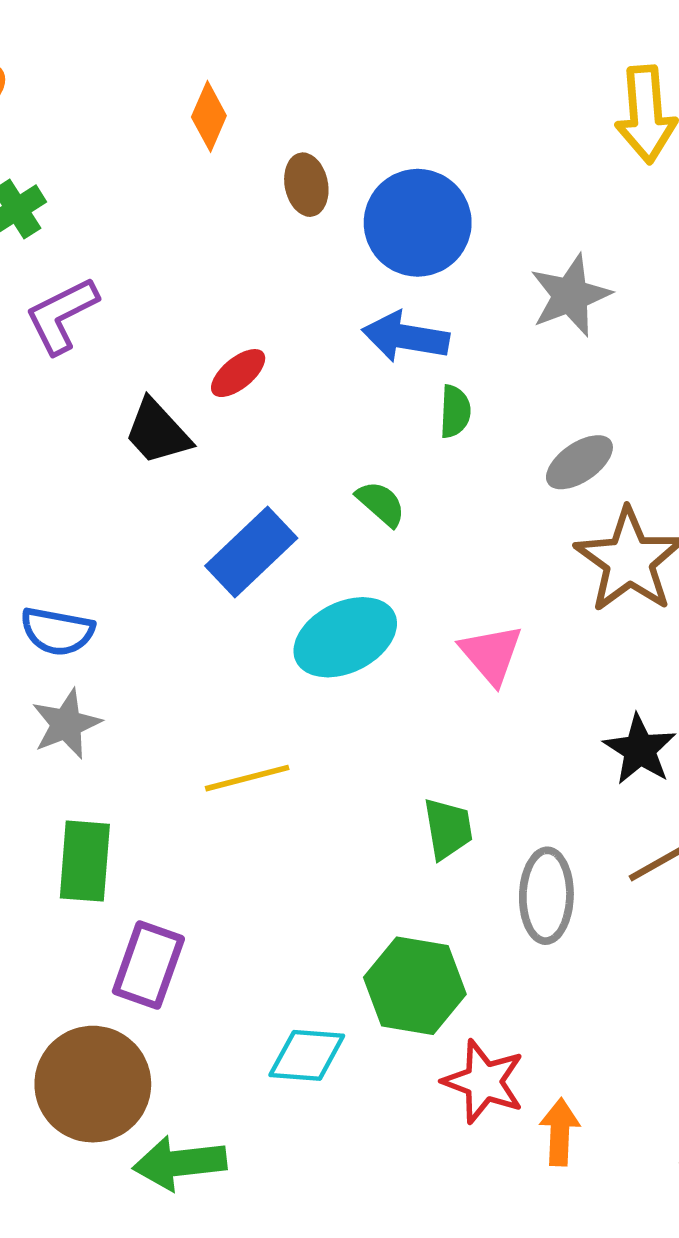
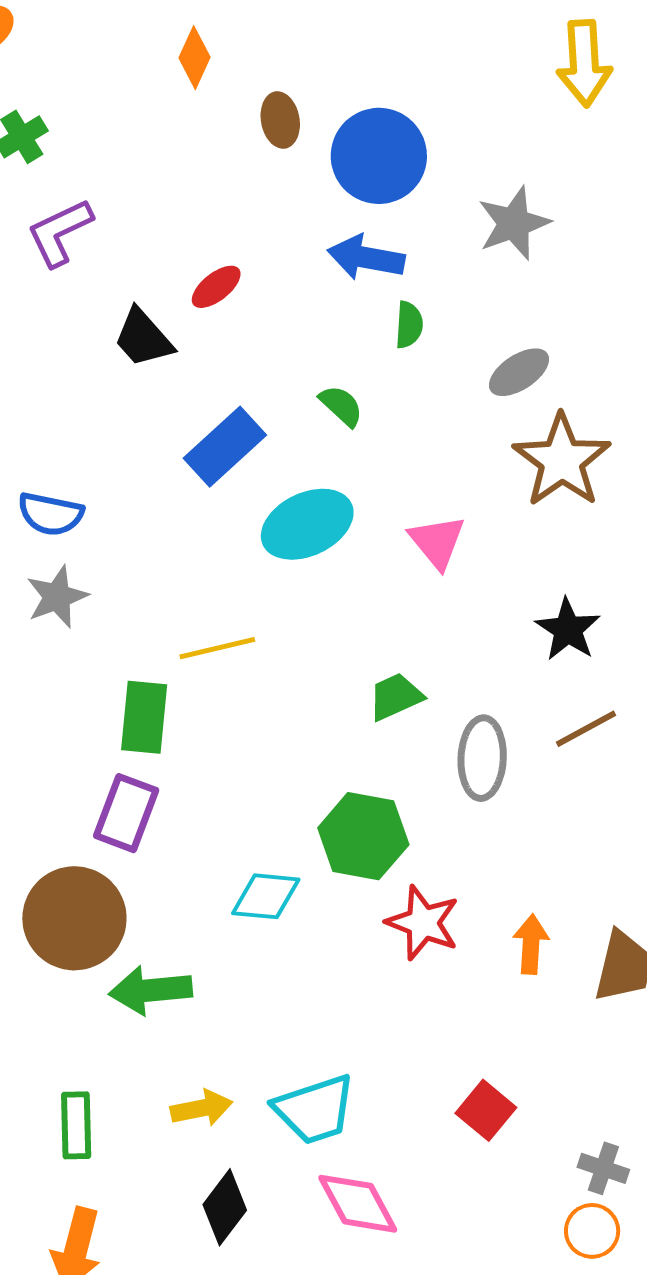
green trapezoid: (448, 829) -> (395, 697), turned -106
green rectangle: (85, 861) -> (144, 717), moved
orange arrow: (560, 1132) -> (531, 944), moved

